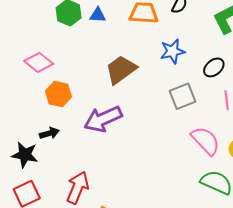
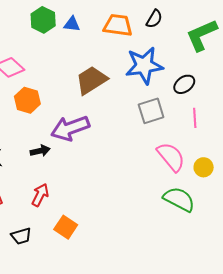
blue star: (172, 51) -> (144, 65), size x1.5
black arrow: (49, 133) -> (40, 151), moved
red arrow: (78, 188) -> (40, 195), size x0.7

